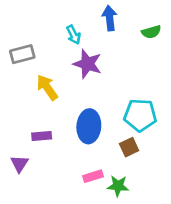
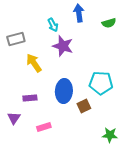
brown square: (129, 147) -> (84, 106), moved
pink rectangle: (93, 176) -> (44, 127), moved
green star: (118, 186) -> (110, 135), moved

